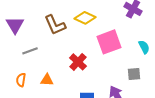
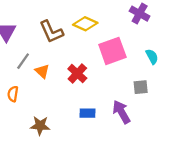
gray line: (30, 51) -> (23, 61), turned -35
orange triangle: (47, 80) -> (42, 71), moved, turned 40

